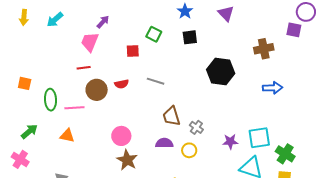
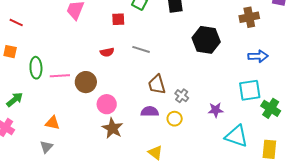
red line: (84, 68) -> (16, 23), moved, turned 32
brown circle: (97, 90) -> (86, 82), moved
orange triangle: (67, 136) -> (53, 123), moved
cyan square: (259, 138) -> (250, 90), moved
green cross: (285, 154) -> (271, 108), moved

